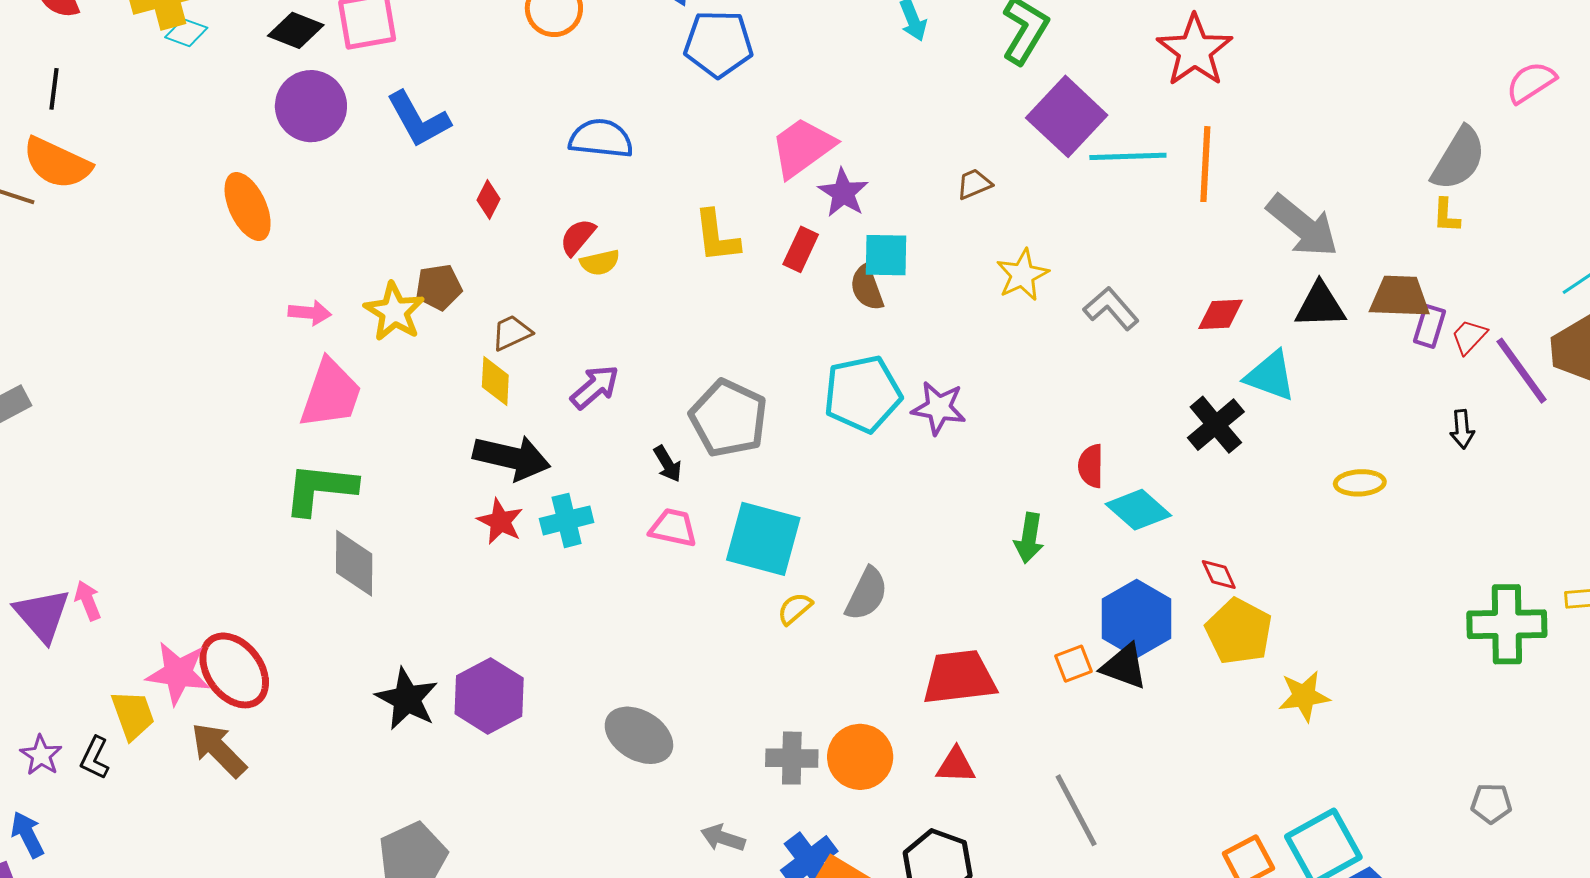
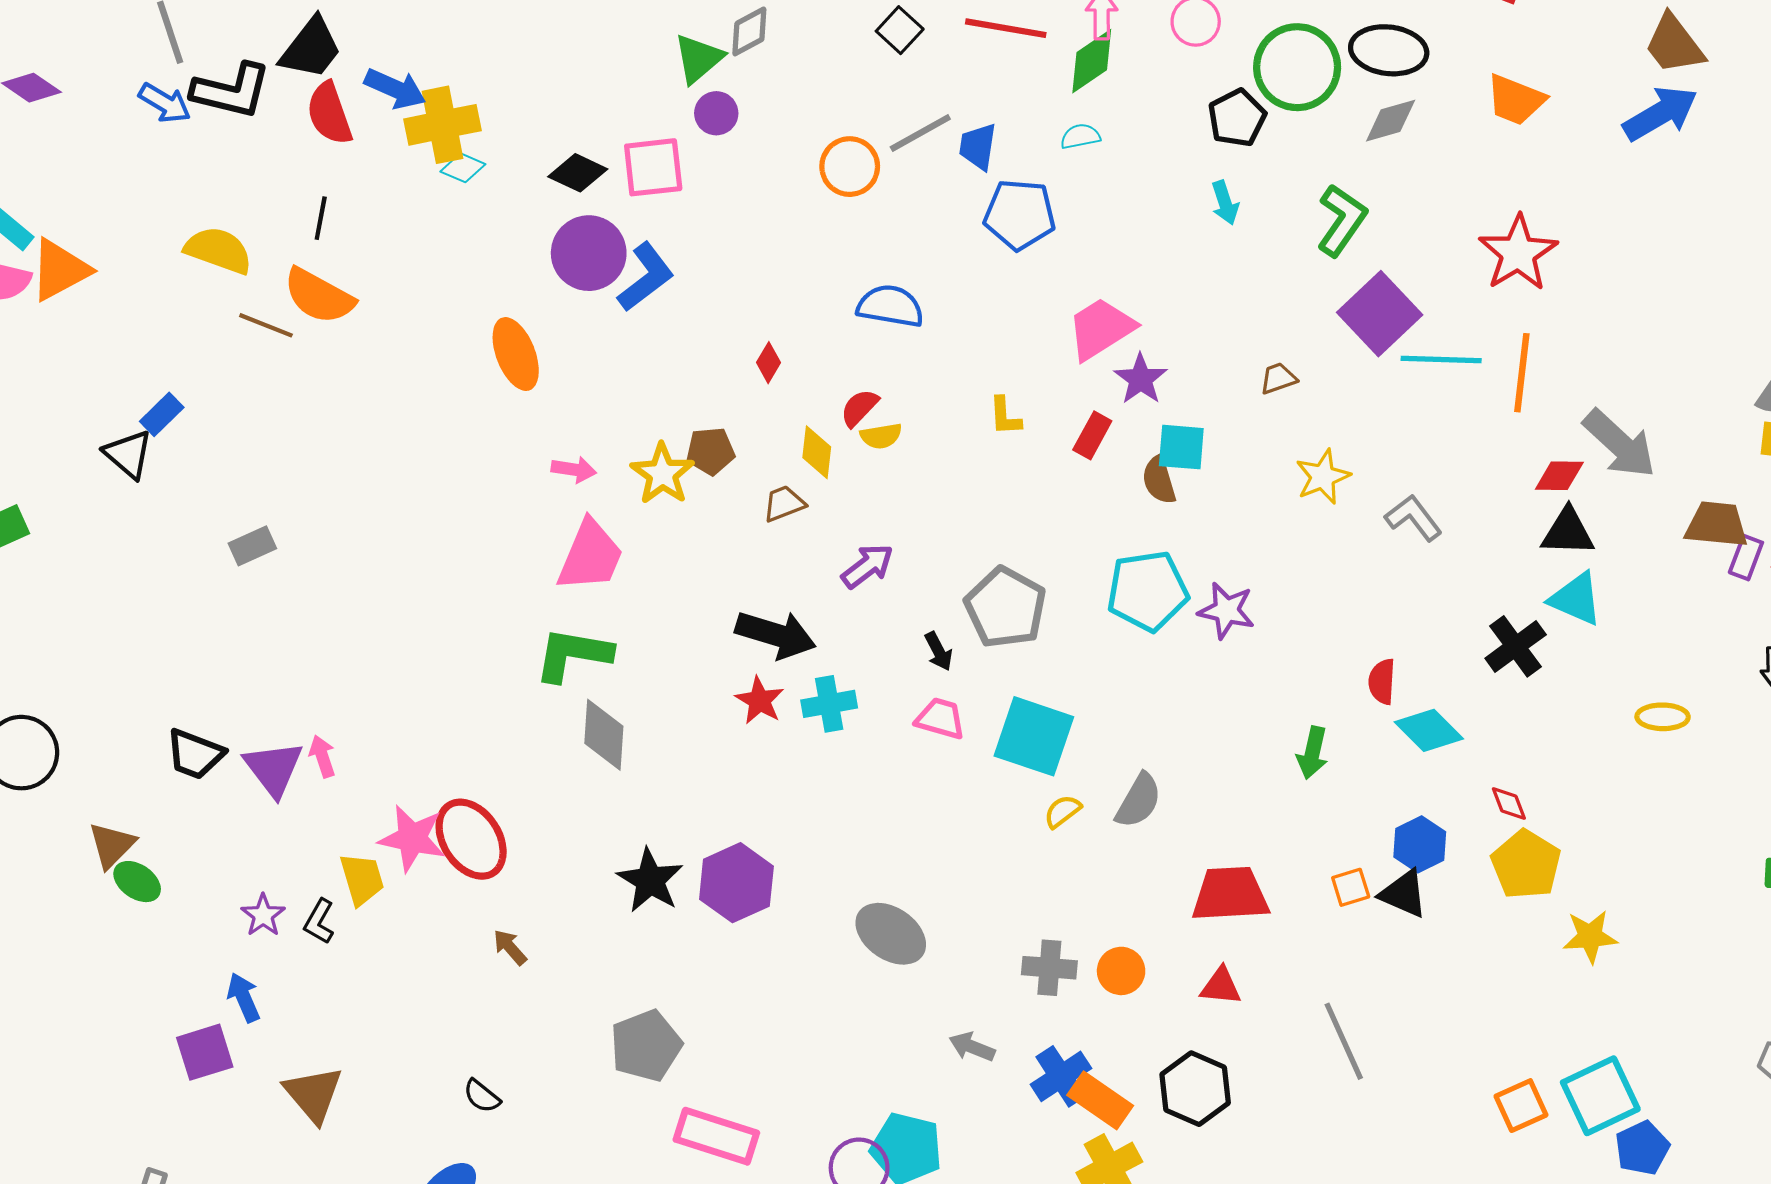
blue L-shape: (418, 119) -> (646, 277), moved, turned -102
yellow L-shape: (717, 236) -> (1005, 416), size x0.7
black triangle: (1320, 305) -> (1568, 532), moved
red diamond: (1221, 314) -> (1559, 476), moved
yellow diamond: (495, 381) -> (817, 452), moved
blue hexagon: (1137, 619) -> (1420, 844), size x0.7
brown arrow: (219, 750) -> (510, 947), moved, size x0.6
orange circle: (860, 757) -> (1121, 971), size x0.7

